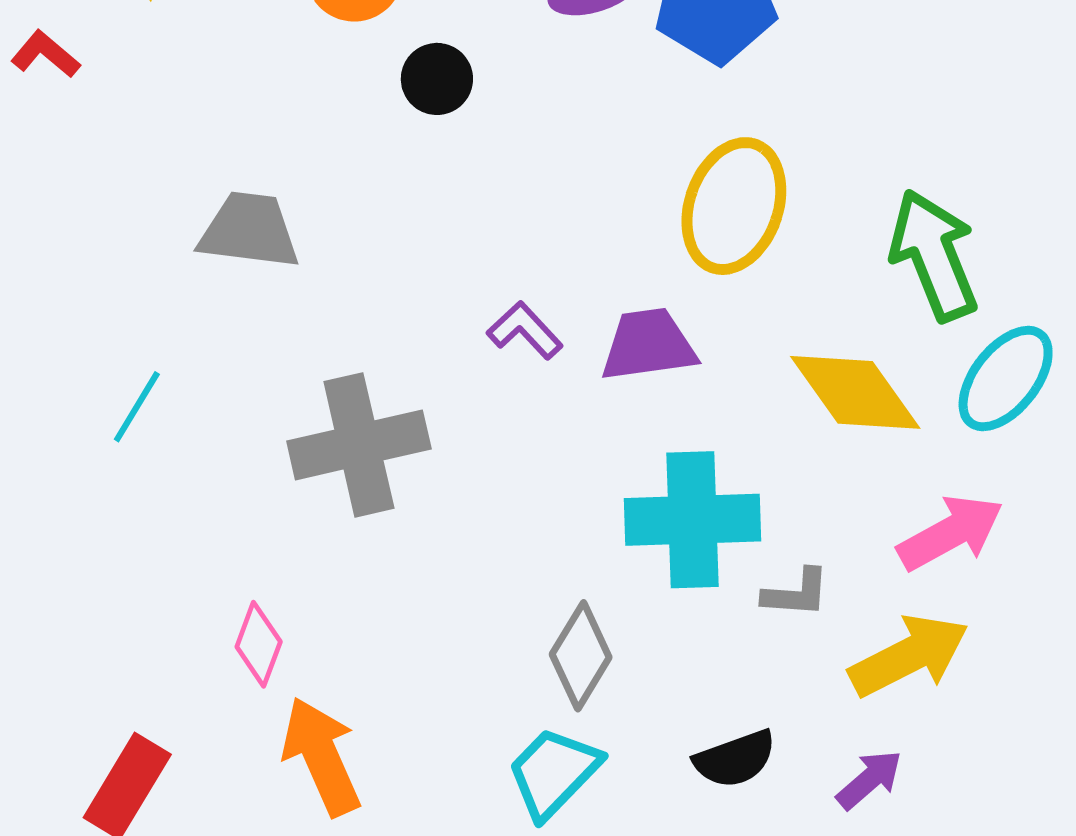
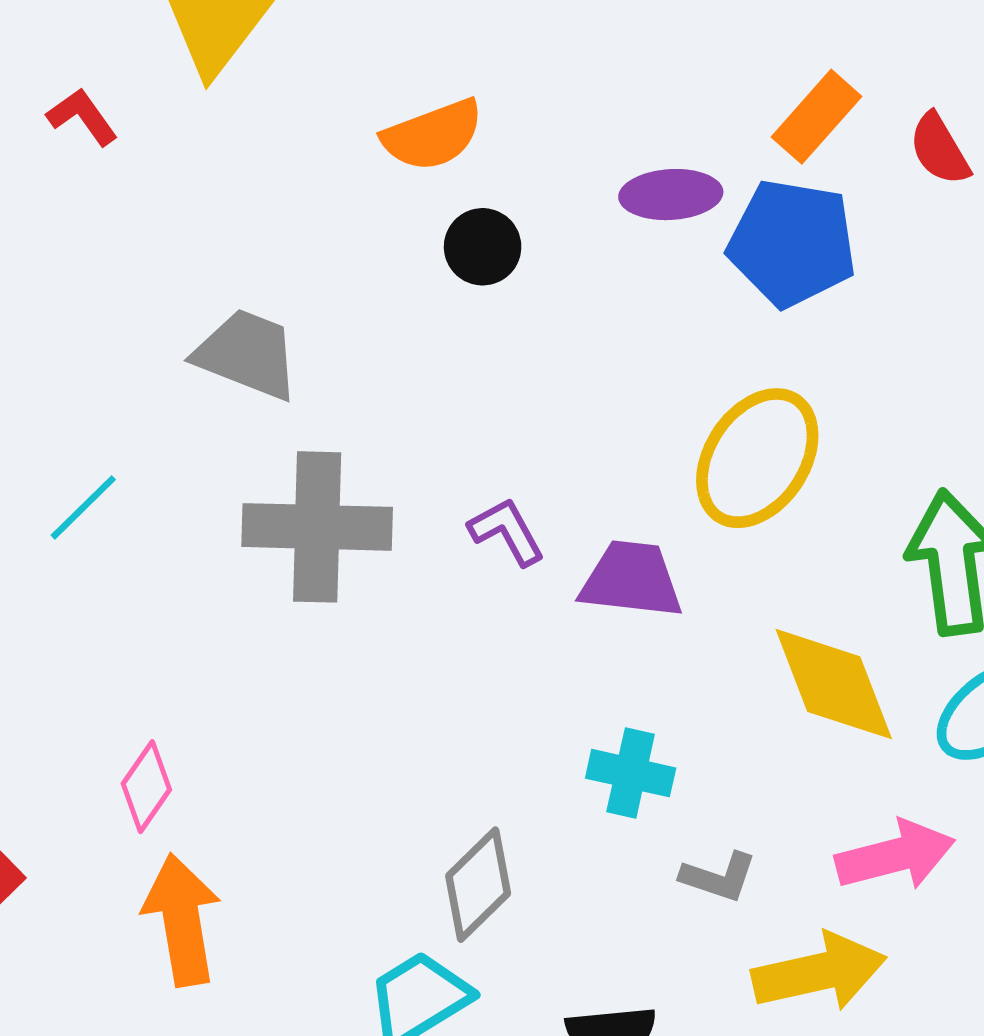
gray cross: (359, 445) -> (317, 527), moved
cyan cross: (693, 520) -> (631, 773), size x0.6

